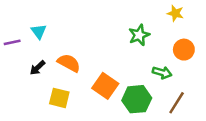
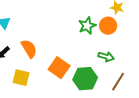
orange circle: (184, 50) -> (108, 26), moved
orange semicircle: (69, 63) -> (29, 49), turned 30

